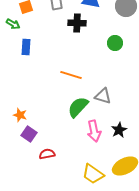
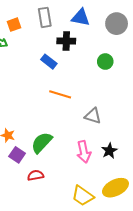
blue rectangle: (26, 47) -> (49, 62), moved, turned -56
green semicircle: (78, 107) -> (42, 143), moved

